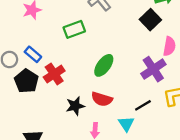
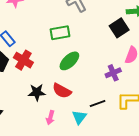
green rectangle: (74, 29) -> (60, 33), moved
purple cross: (153, 69) -> (113, 73), size x0.7
red cross: (54, 74) -> (23, 60), turned -36

